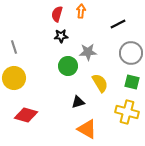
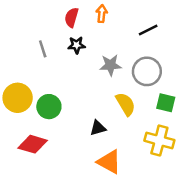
gray line: (14, 47) -> (43, 49), moved
gray circle: (131, 53) -> (147, 71), moved
green circle: (68, 66) -> (49, 107), moved

